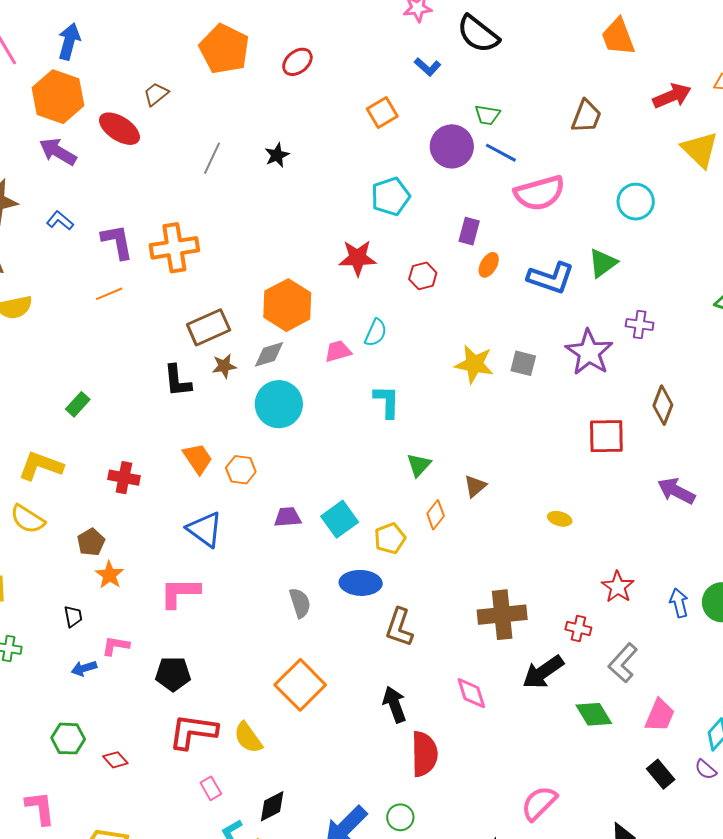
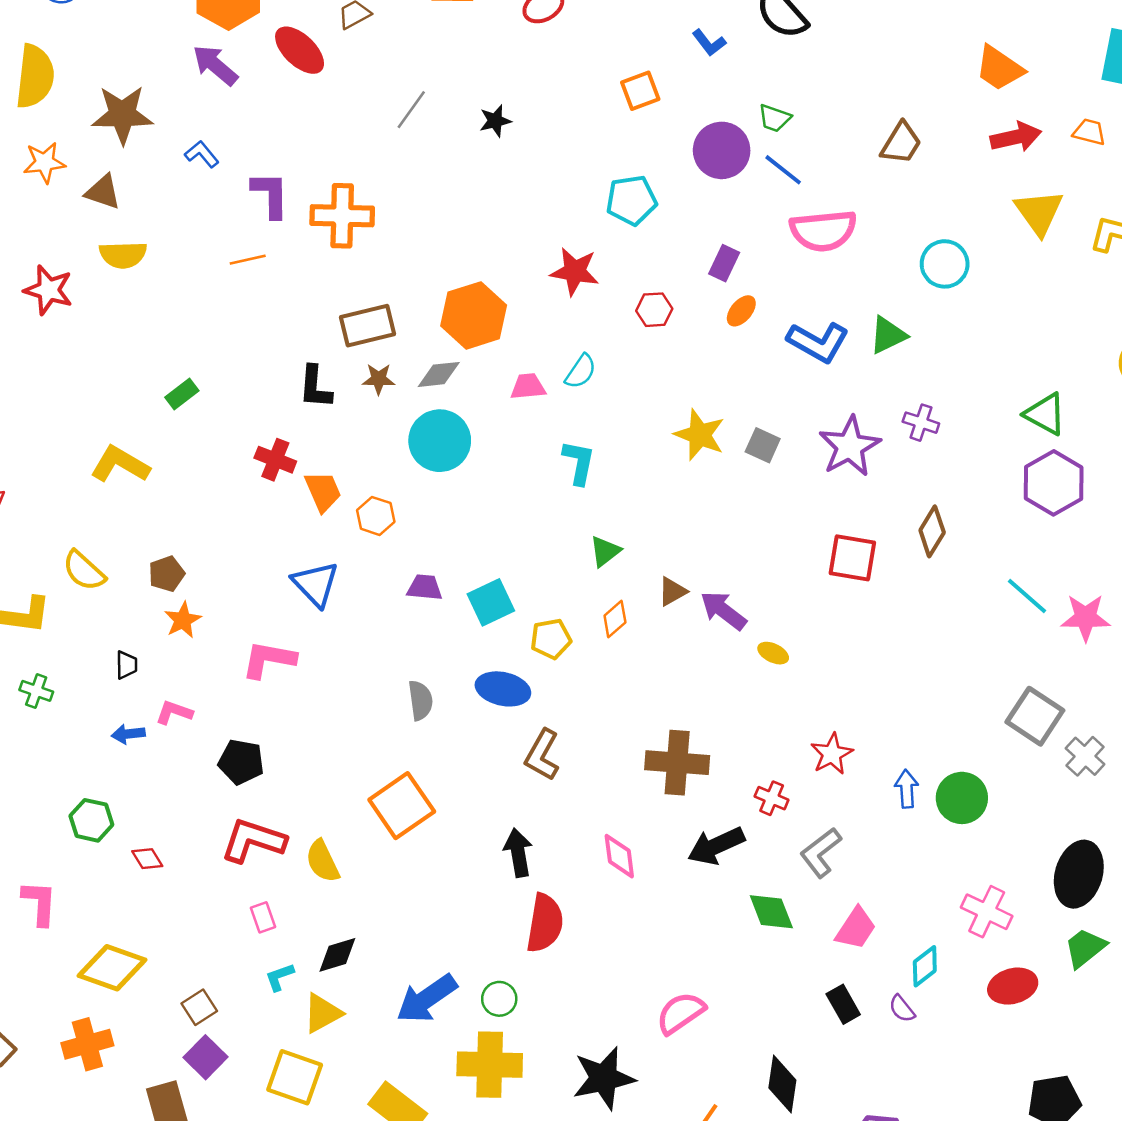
orange trapezoid: (618, 37) -> (999, 68), moved, turned -45
red cross: (124, 478) -> (275, 460), moved
purple arrow: (676, 491) -> (723, 610), moved
yellow semicircle: (28, 519) -> (84, 571), moved

